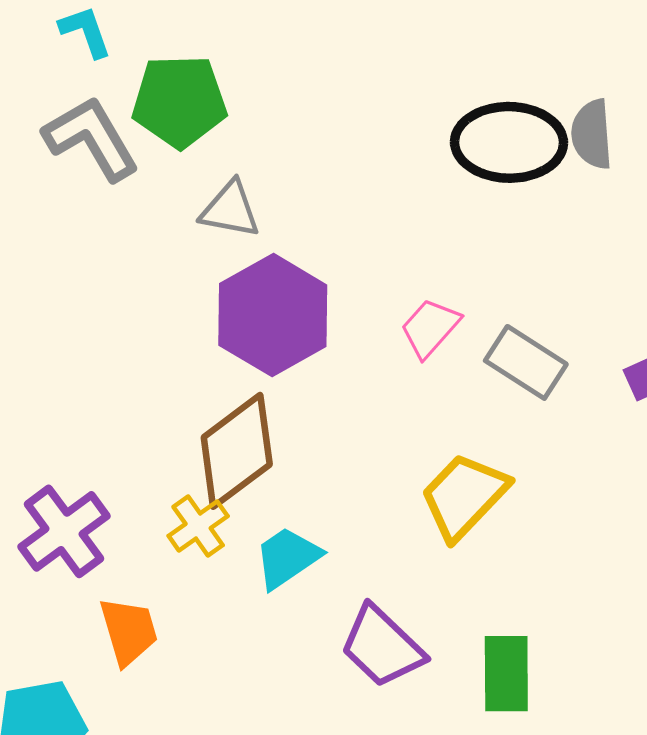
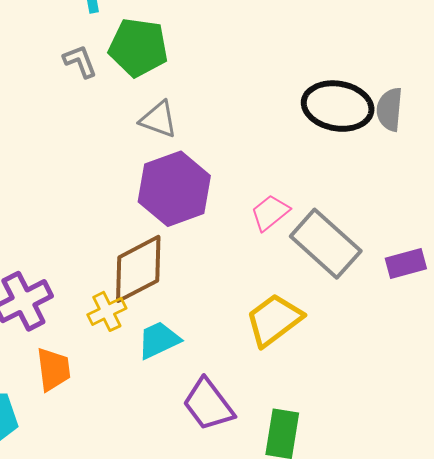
gray L-shape: (91, 138) -> (80, 61), size x0.6
gray rectangle: (526, 362) -> (326, 244), size x1.4

